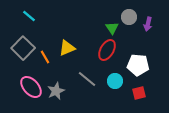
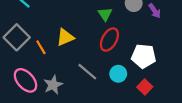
purple arrow: (148, 24) -> (155, 11), turned -48
green triangle: (112, 28) -> (105, 14), moved
red square: (139, 93) -> (145, 87), turned -32

